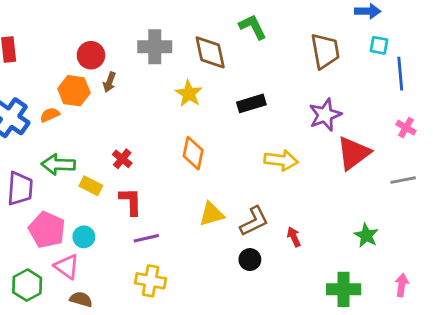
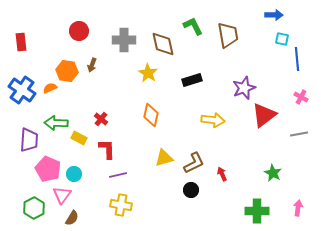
brown trapezoid: (325, 51) -> (228, 35), moved
red circle: (91, 55) -> (79, 31), moved
pink triangle: (67, 267) -> (62, 195), turned 30
brown semicircle: (81, 299) -> (72, 218), turned 105

